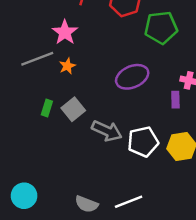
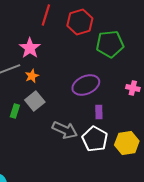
purple rectangle: (175, 100) -> (99, 112), moved
gray square: (73, 109) -> (35, 101), moved
white pentagon: (143, 142) -> (95, 139), turned -30

